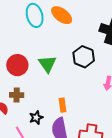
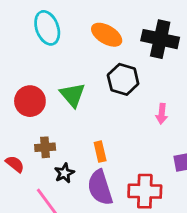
orange ellipse: (62, 15) -> (107, 35), moved
brown cross: (17, 95) -> (45, 147), moved

